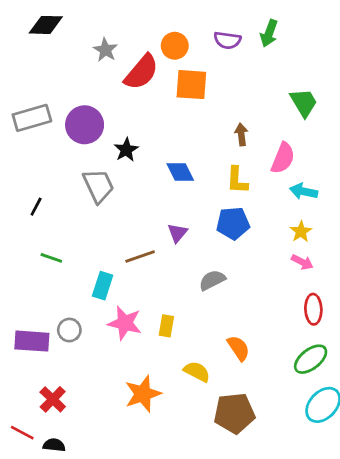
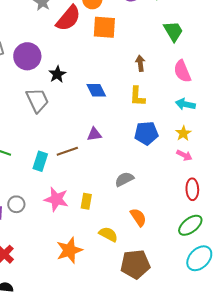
green trapezoid: (304, 103) -> (173, 31), moved
pink semicircle: (283, 158) -> (182, 71), moved, turned 135
blue pentagon: (233, 223) -> (146, 133), moved
purple triangle: (177, 233) -> (94, 134), turned 42
gray semicircle: (212, 280) -> (124, 179), moved
cyan rectangle: (103, 286) -> (40, 161), moved

